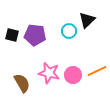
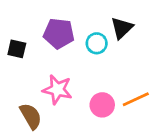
purple pentagon: (35, 35) -> (59, 33), moved
pink star: (49, 73) -> (57, 90), moved

